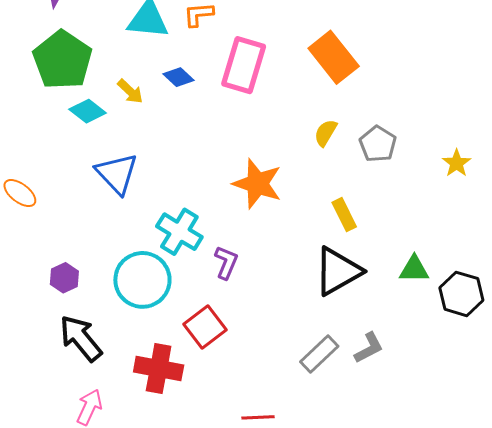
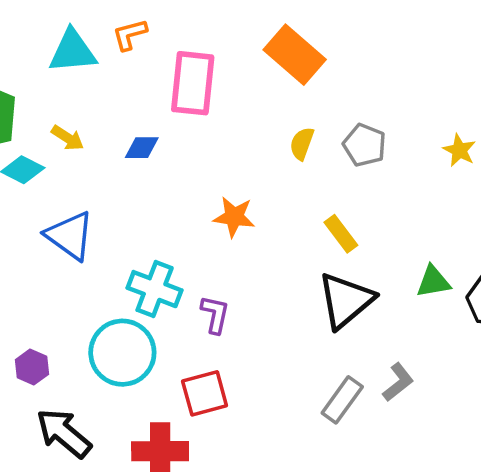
blue diamond: (179, 77) -> (142, 148), moved, turned -32
orange star: (257, 184) -> (234, 217), size x0.7
red square: (205, 327) -> (205, 393), turned 33

